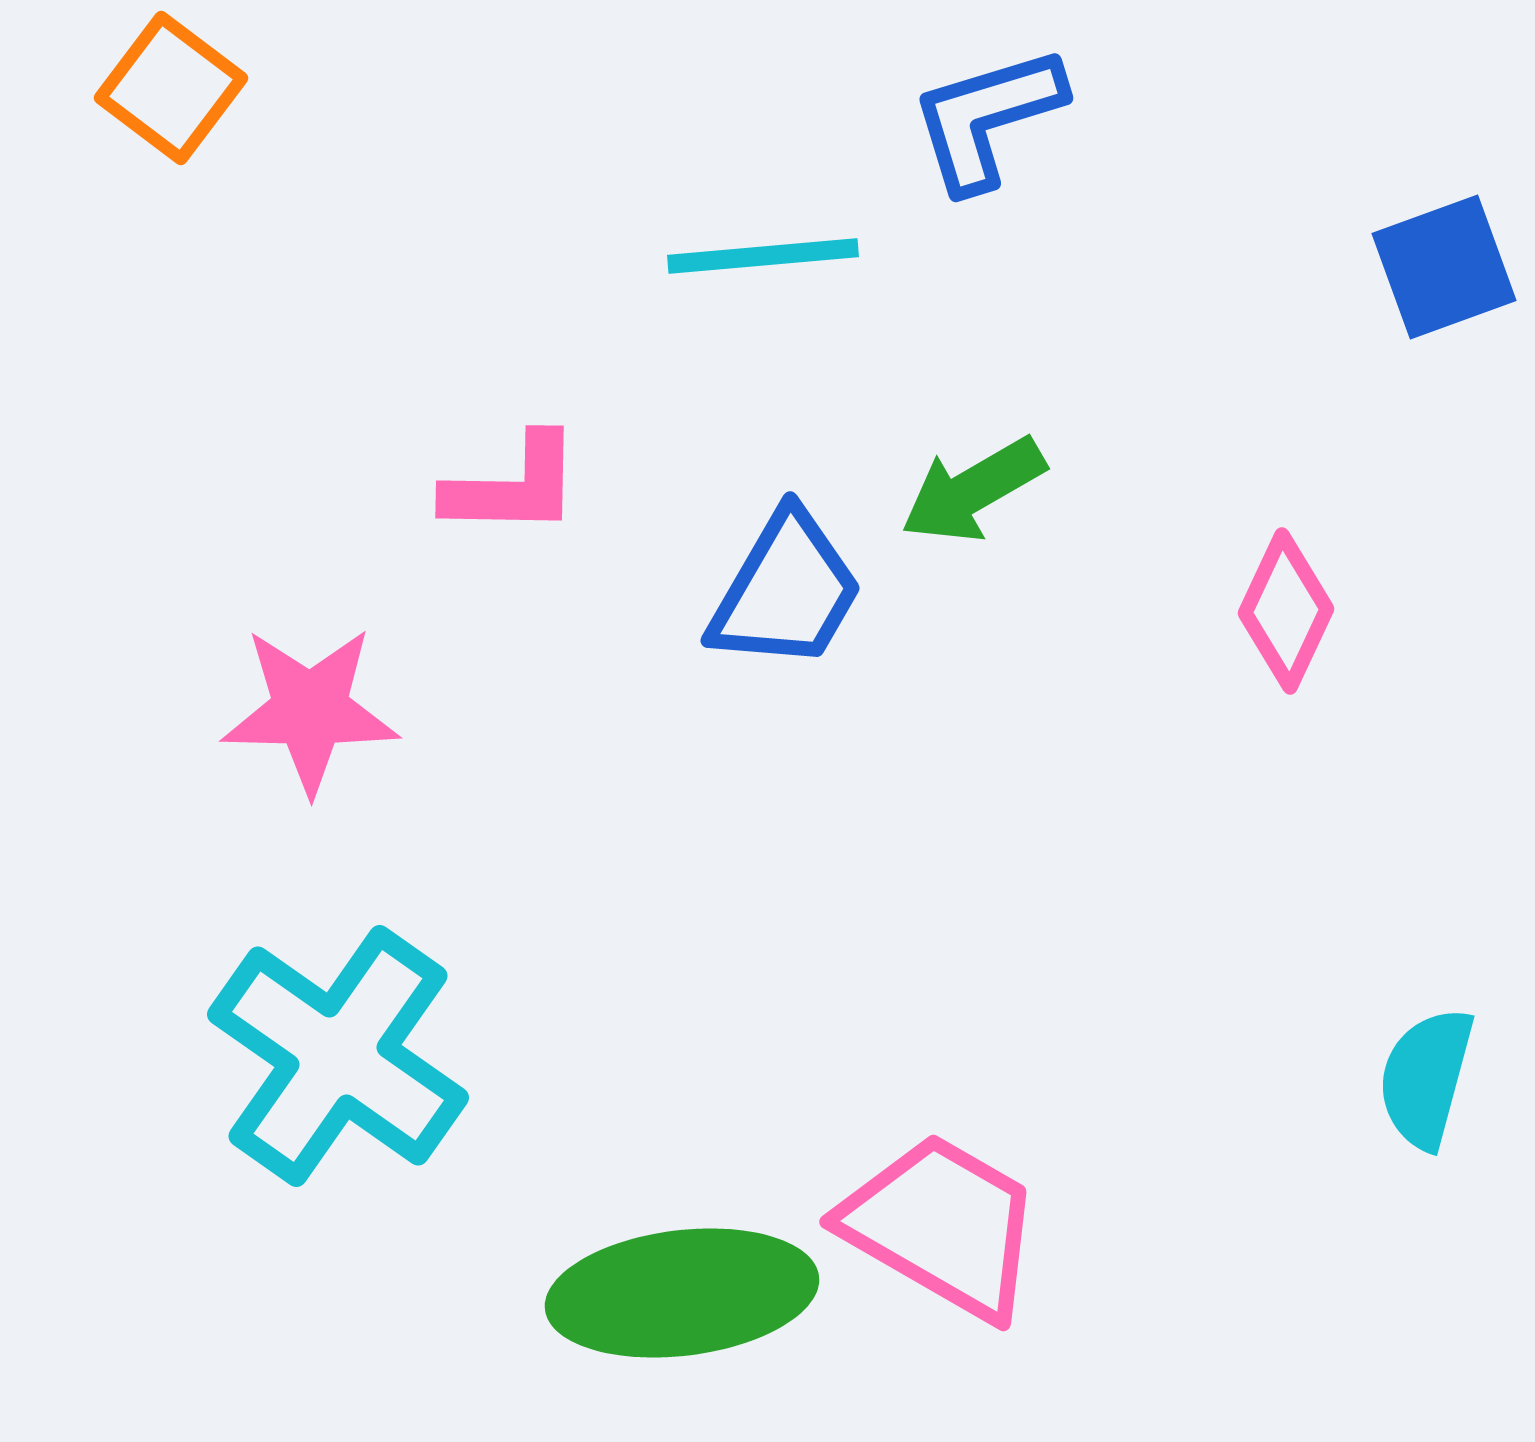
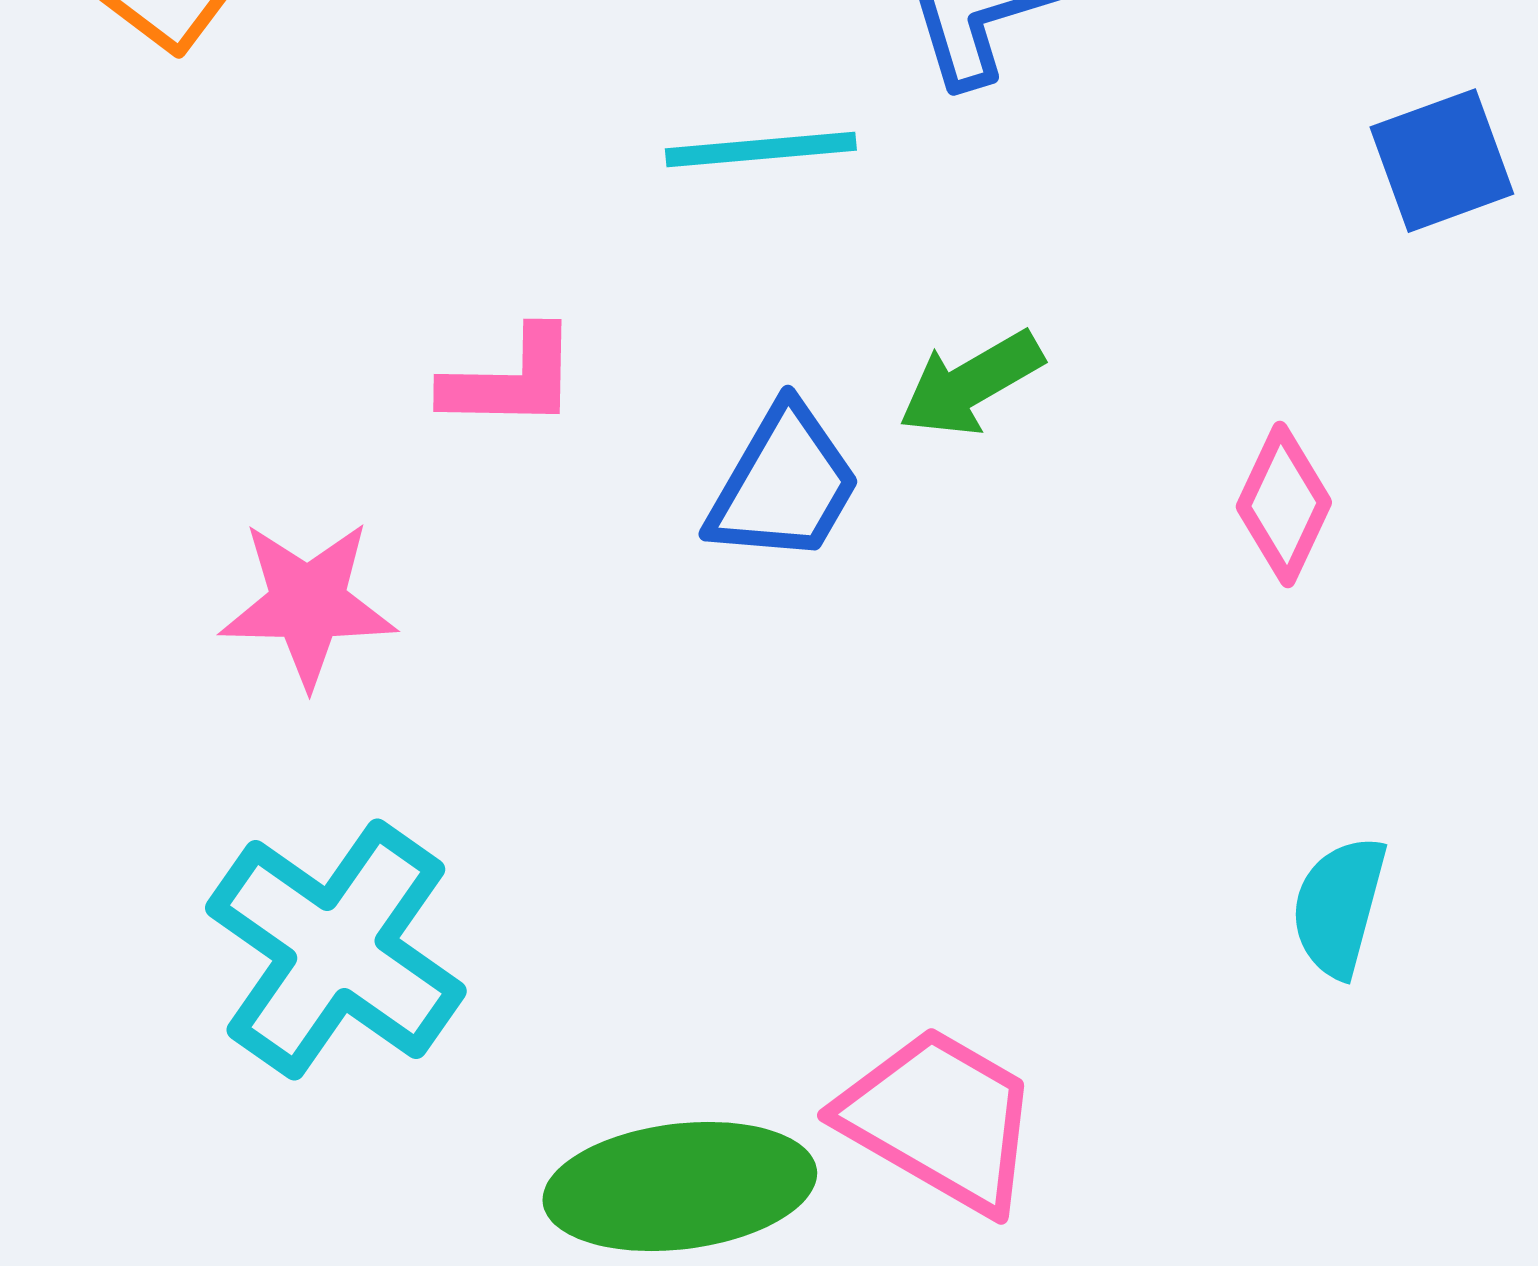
cyan semicircle: (1426, 1078) -> (1339, 907), moved

